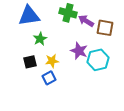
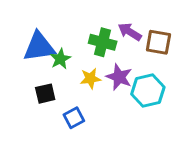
green cross: (68, 13) -> (103, 42), moved
blue triangle: (29, 16) -> (39, 47), moved
yellow star: (52, 61) -> (90, 78), moved

